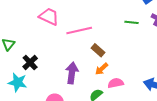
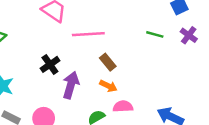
black cross: (30, 62) -> (50, 64), moved
orange arrow: (102, 69) -> (108, 86), turned -120

